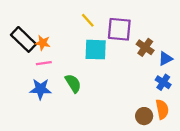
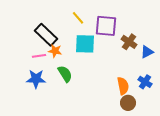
black rectangle: (24, 39) -> (46, 35), moved
orange star: (43, 43) -> (55, 51), moved
blue cross: (163, 82) -> (145, 82), moved
orange semicircle: (162, 109) -> (123, 86), moved

